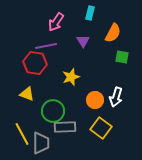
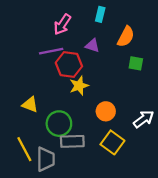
purple triangle: (83, 41) -> (92, 46), turned -40
red hexagon: (35, 63) -> (69, 64), moved
white arrow: (116, 97) -> (144, 119), moved, turned -144

